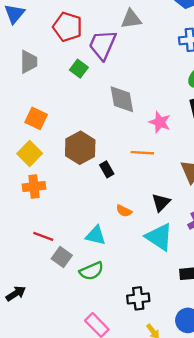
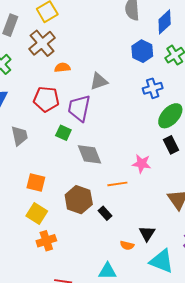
gray diamond: (122, 99) -> (90, 154), moved
orange line: (142, 153) -> (117, 184), moved
black triangle: (161, 202) -> (147, 233), moved

